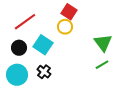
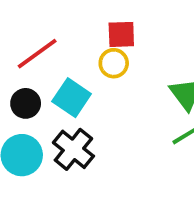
red square: (69, 12) -> (121, 34), turned -35
black cross: (44, 72) -> (73, 149), size x1.5

